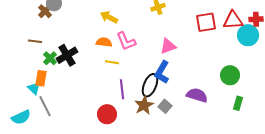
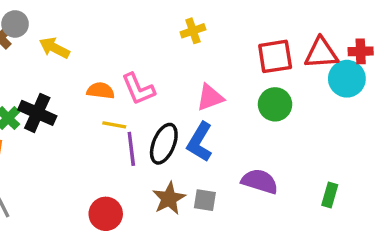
yellow arrow: (109, 17) -> (54, 48), moved
black cross: (67, 55) -> (37, 113), turned -35
green circle: (230, 75) -> (275, 104), moved
black ellipse: (150, 85) -> (164, 144), moved
purple line: (122, 89) -> (131, 149), moved
gray square: (165, 106) -> (205, 200), turned -32

